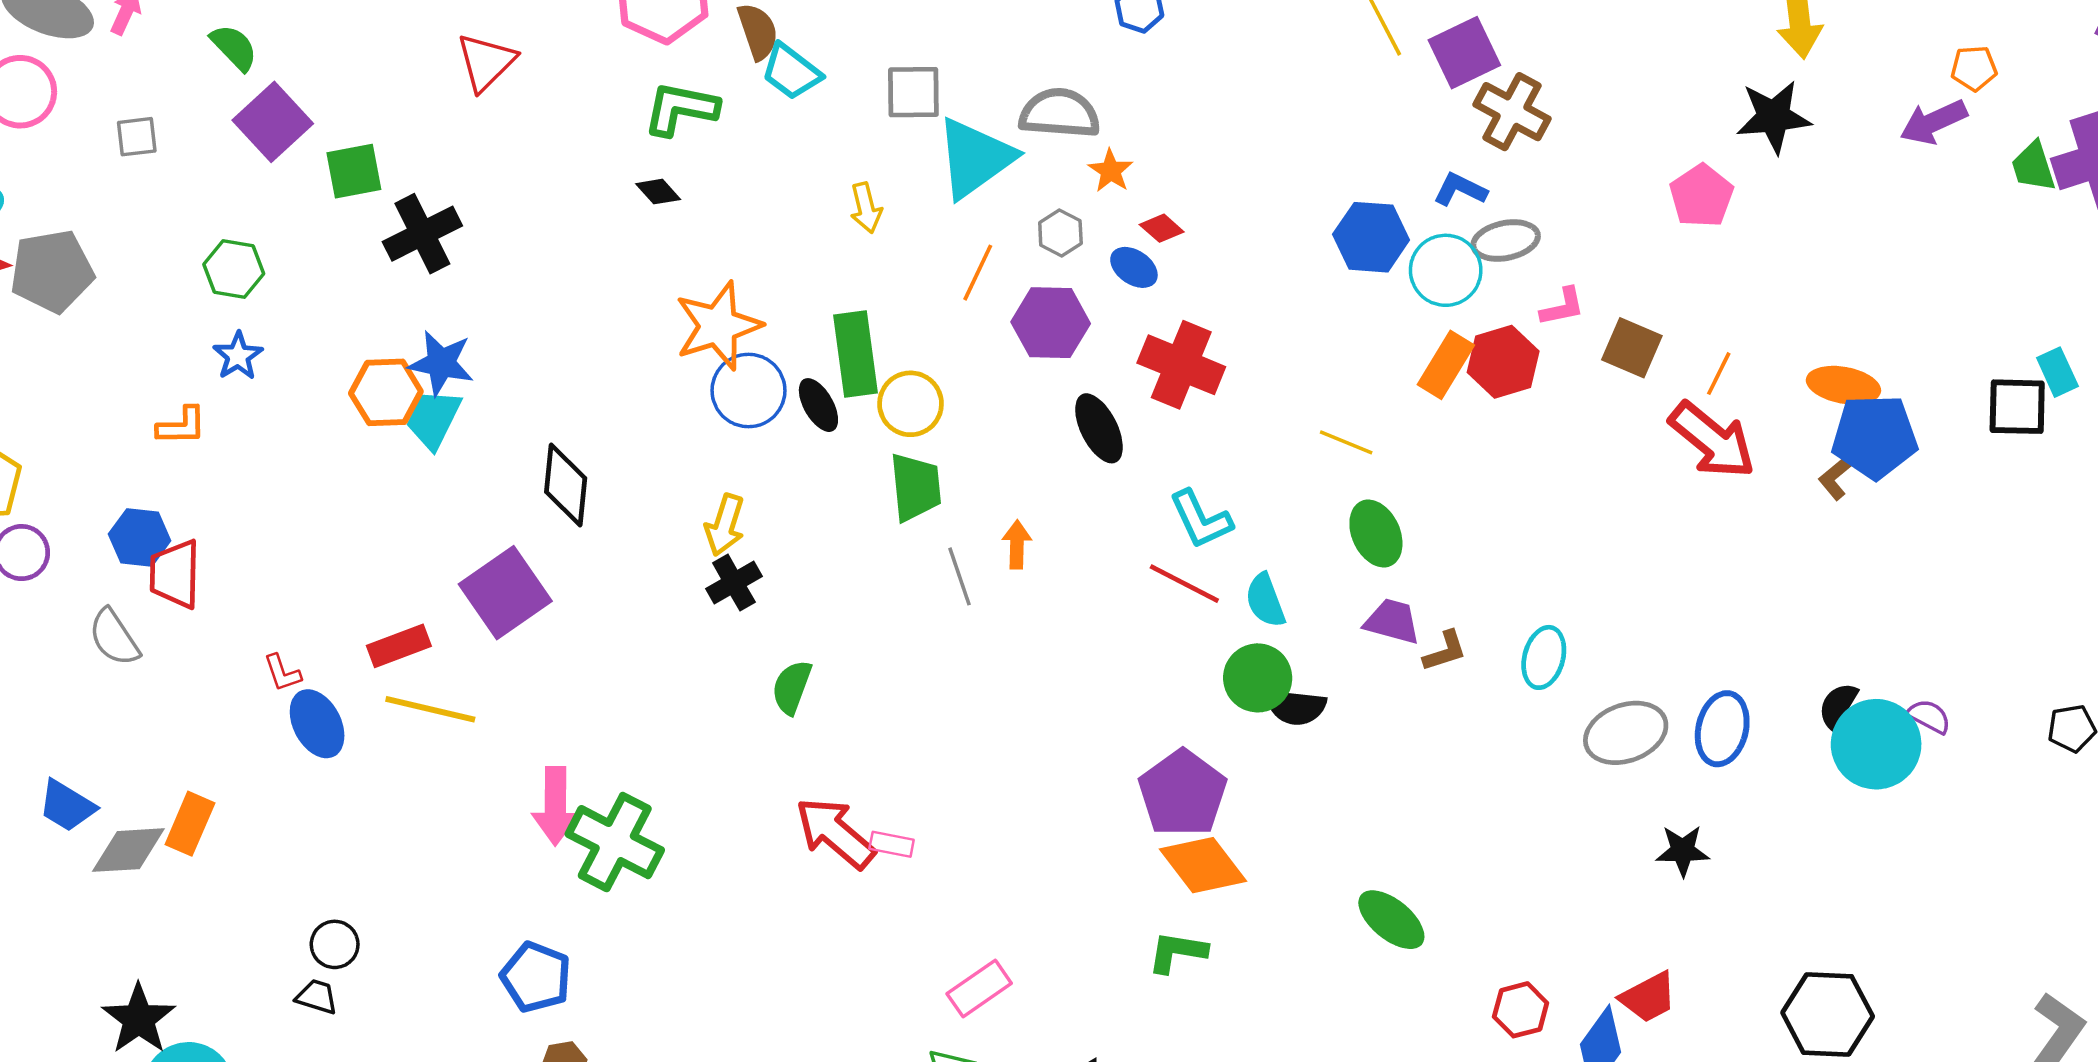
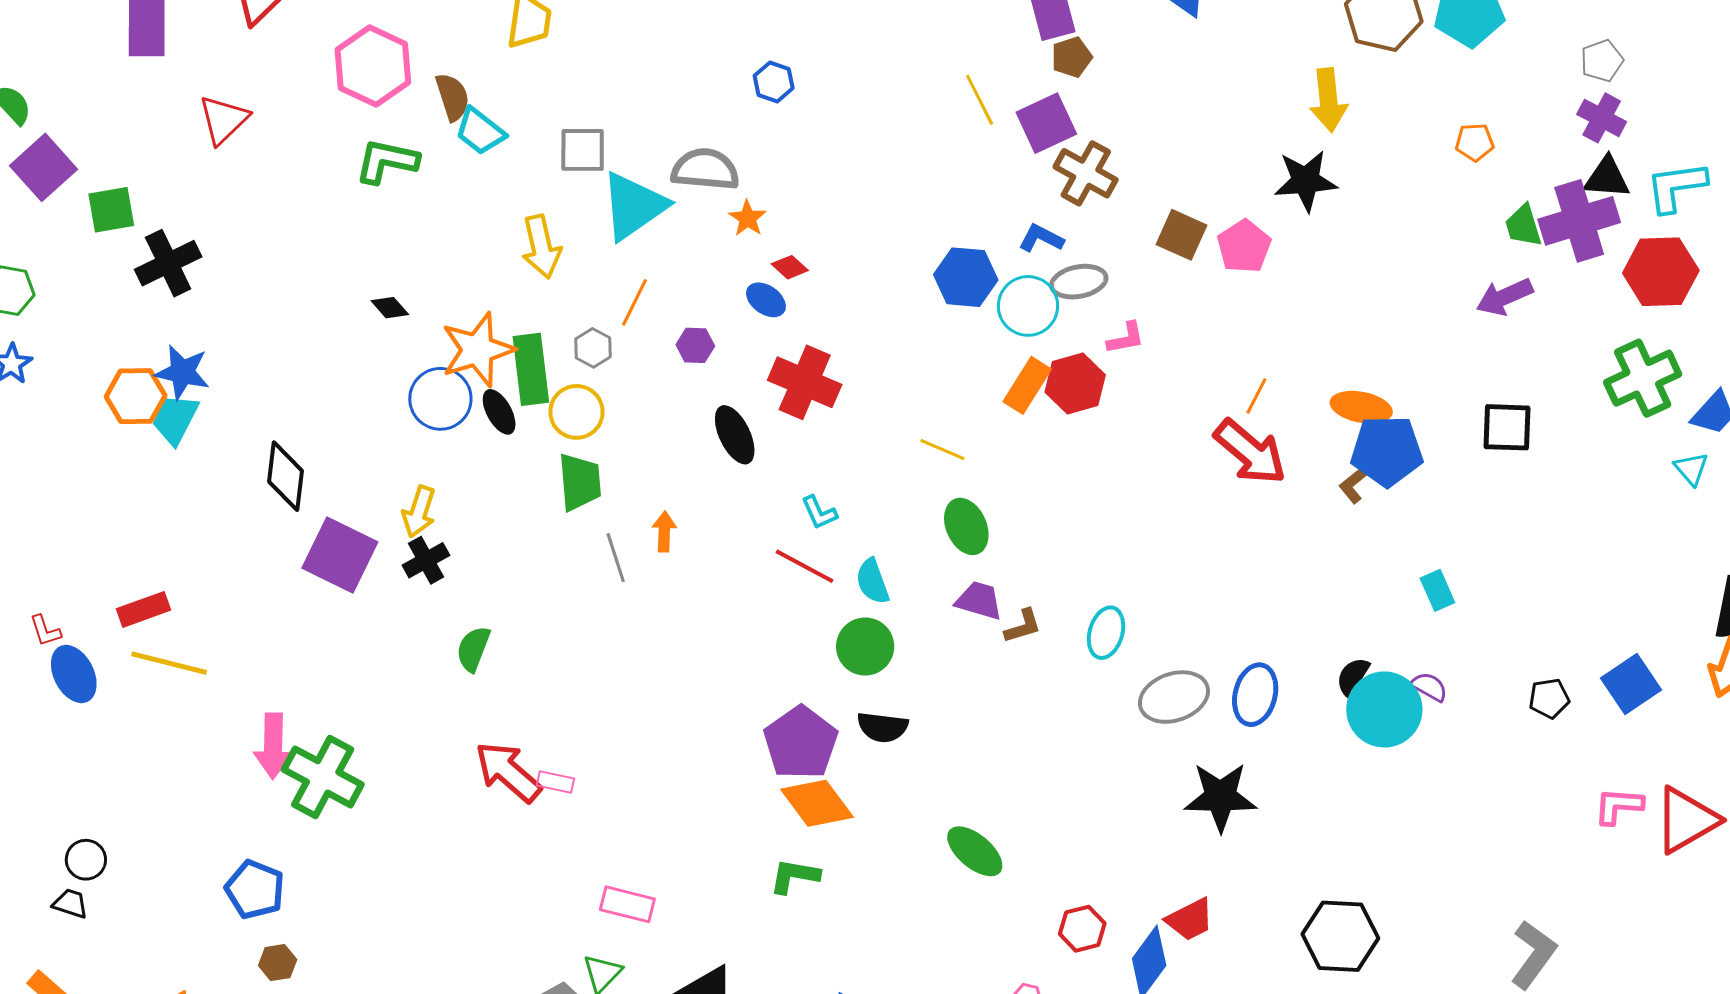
purple arrow: (1933, 122) -> (1505, 297), moved
black diamond: (658, 192) -> (390, 308), moved
yellow arrow: (866, 208) -> (541, 247), size x1.5
gray hexagon: (1060, 233) -> (593, 348), moved
purple hexagon: (1051, 323) -> (695, 345), size x0.6
orange star: (718, 326) -> (478, 350), moved
brown square: (1632, 348) -> (1181, 235), moved
cyan rectangle: (2057, 372) -> (1437, 590), moved
cyan L-shape: (1201, 519) -> (819, 513), size x0.7
purple square: (505, 593) -> (340, 555), moved, turned -30
black semicircle: (1296, 707) -> (883, 727), moved
black star: (1683, 851) -> (1220, 797), size x1.6
pink rectangle: (979, 988) -> (627, 904), turned 48

